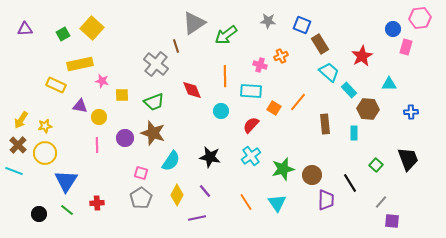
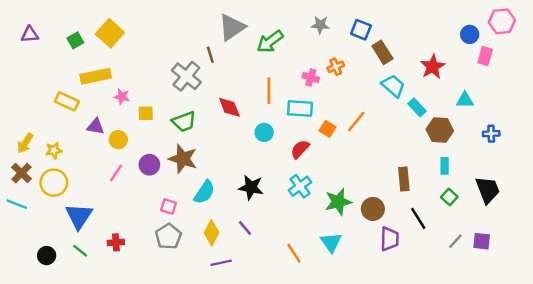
brown rectangle: (325, 124) -> (404, 179), moved
cyan rectangle: (354, 133) -> (445, 166), moved
pink line: (97, 145) -> (116, 173), turned 35
orange line: (246, 202) -> (294, 253), moved
purple line: (197, 218) -> (221, 263), moved
purple square: (392, 221) -> (482, 241), moved

